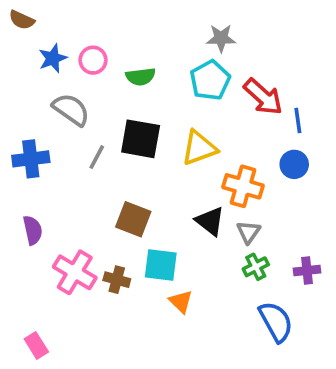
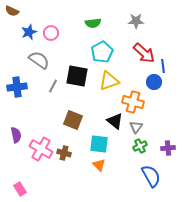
gray star: (221, 38) -> (136, 21), moved
green semicircle: (141, 77) -> (93, 23), moved
cyan pentagon: (210, 80) -> (102, 52), moved
blue circle: (294, 164) -> (154, 82), moved
purple semicircle: (33, 230) -> (16, 135), moved
cyan square: (161, 265) -> (99, 144), moved

